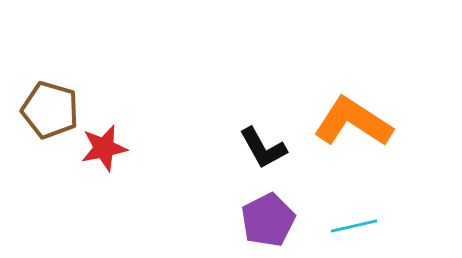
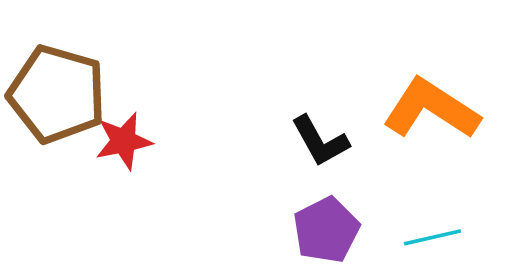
brown pentagon: (50, 110) -> (57, 94), size x1.4

